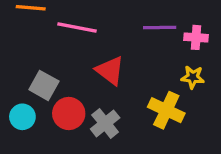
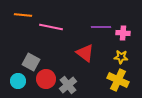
red triangle: (110, 71) -> (85, 53), moved
yellow cross: (166, 110) -> (118, 80), moved

